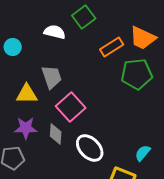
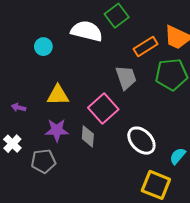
white semicircle: (55, 32) -> (87, 31), size x1.4
gray trapezoid: (52, 77) -> (126, 78), moved
white ellipse: (90, 148) -> (141, 141), moved

